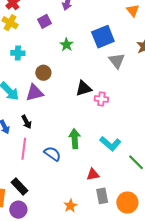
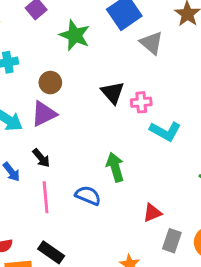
green star: (66, 45) -> (75, 35), size x1.5
black triangle: (84, 88) -> (113, 93), turned -42
cyan L-shape: (110, 144) -> (165, 131), moved
gray rectangle: (102, 196) -> (172, 241), turned 42

